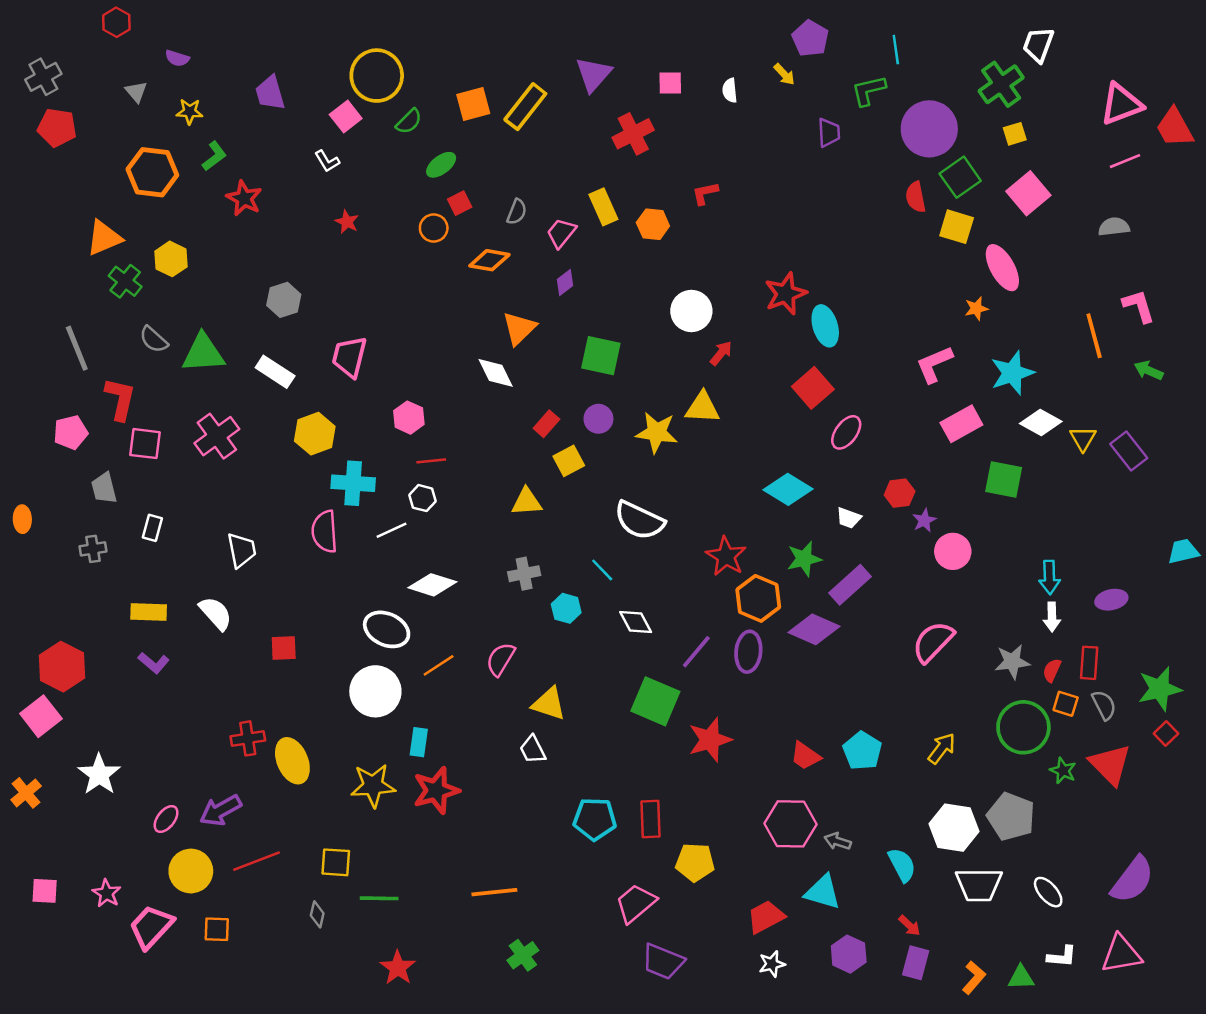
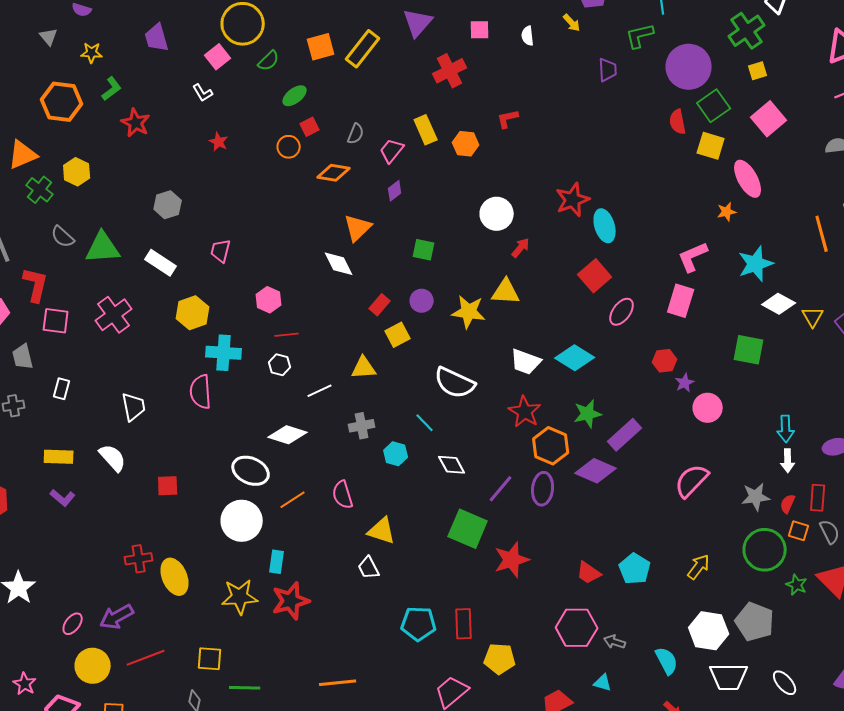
green square: (601, 356) -> (424, 250), size x0.7
pink trapezoid: (349, 357) -> (221, 251), size x0.7
pink rectangle: (961, 424) -> (681, 301), moved, turned -44
white trapezoid: (849, 518) -> (526, 362), moved, size x1.5
white line: (392, 530) -> (320, 391), moved
pink semicircle: (501, 659) -> (343, 495), turned -48
cyan triangle: (823, 892) -> (603, 683), size x0.6

